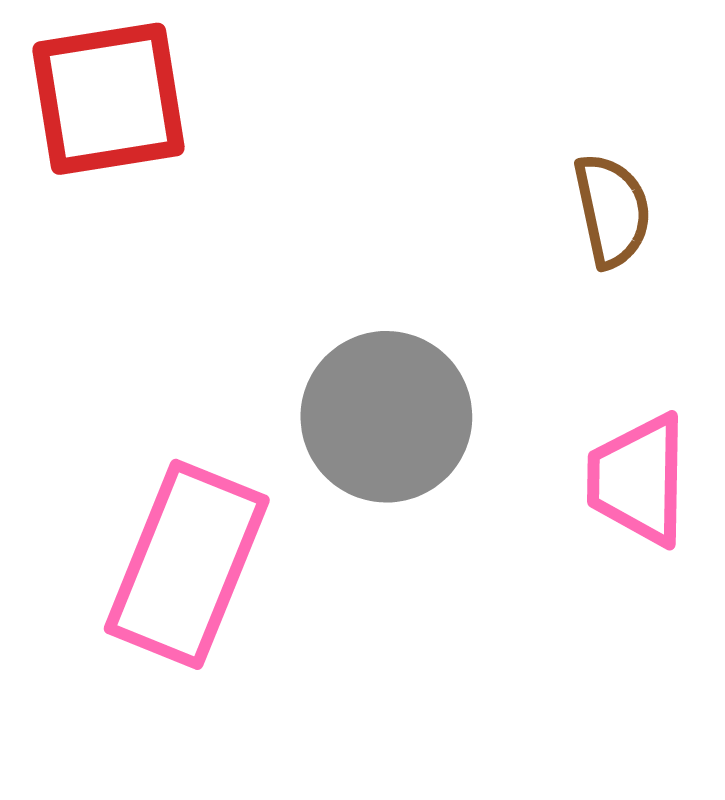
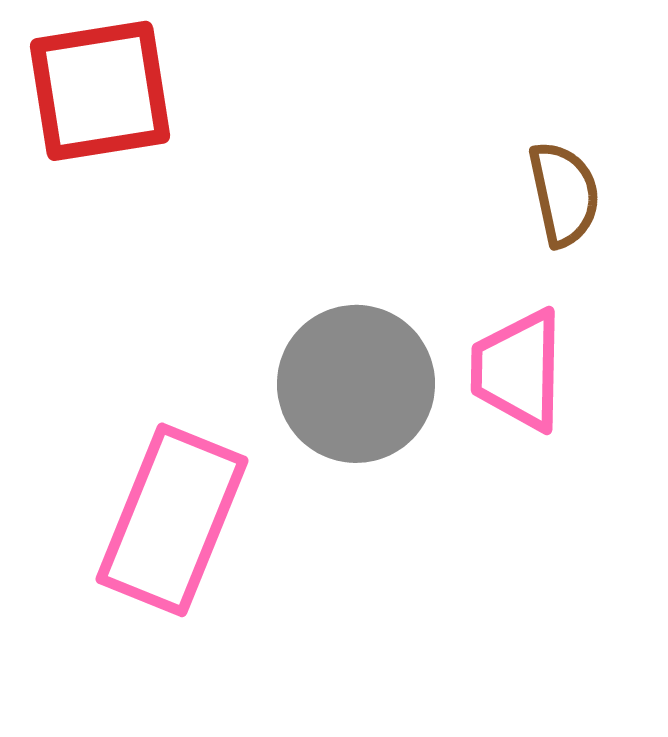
pink trapezoid: (638, 480) -> (518, 370), moved

